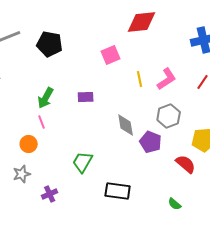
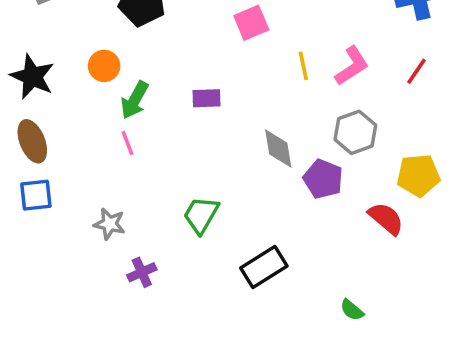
orange circle: (29, 144) -> (104, 66), moved
gray star: (22, 174) -> (110, 224), moved, turned 30
black rectangle: (118, 191) -> (264, 267), turned -40
green semicircle: (175, 204) -> (352, 310), moved

